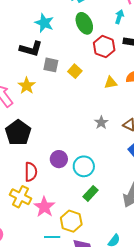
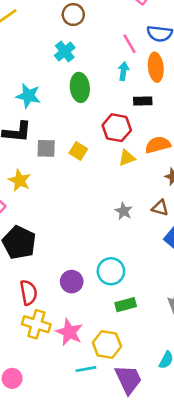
green ellipse: (84, 23) -> (80, 87), turned 30
red hexagon: (104, 47) -> (117, 128), moved
purple circle: (59, 159) -> (72, 282), moved
red semicircle: (31, 172) -> (29, 293), moved
green rectangle: (91, 193) -> (126, 305), turned 42

